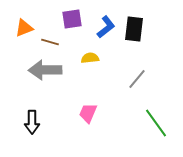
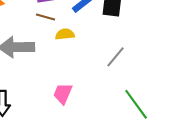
brown line: (50, 42) -> (45, 17), moved

